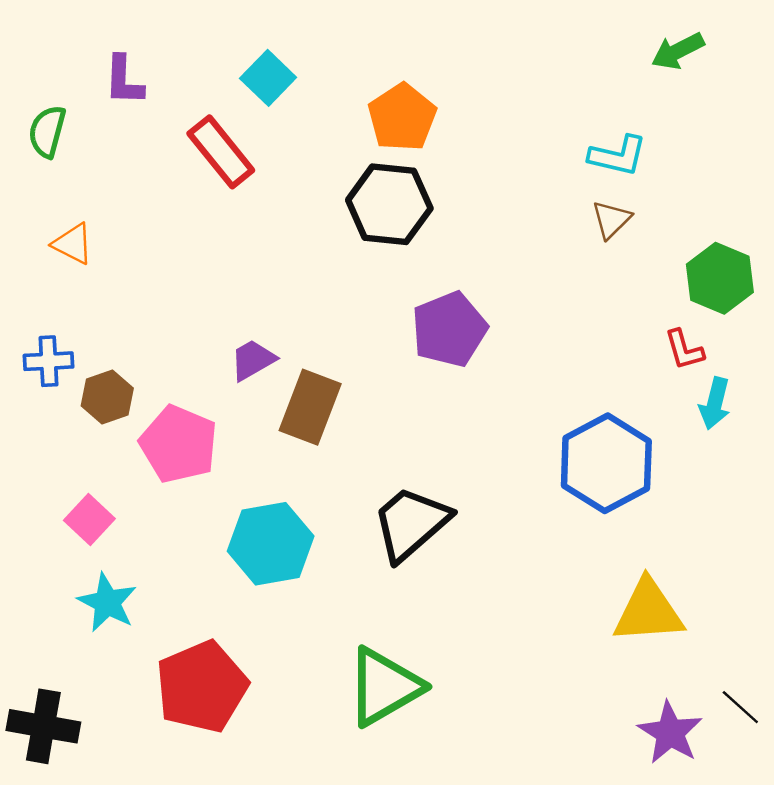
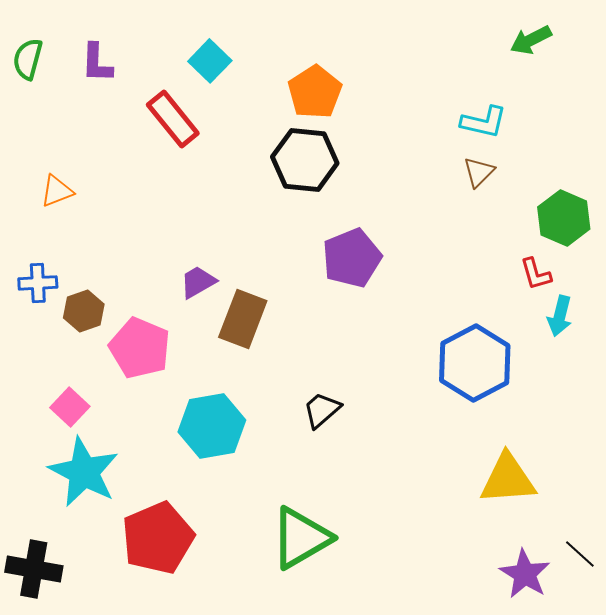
green semicircle: (47, 131) -> (28, 59), moved
orange triangle: (73, 244) -> (57, 191), turned -48
black trapezoid: (411, 523) -> (322, 410), size x0.6
cyan star: (107, 602) -> (84, 472), size x1.5

